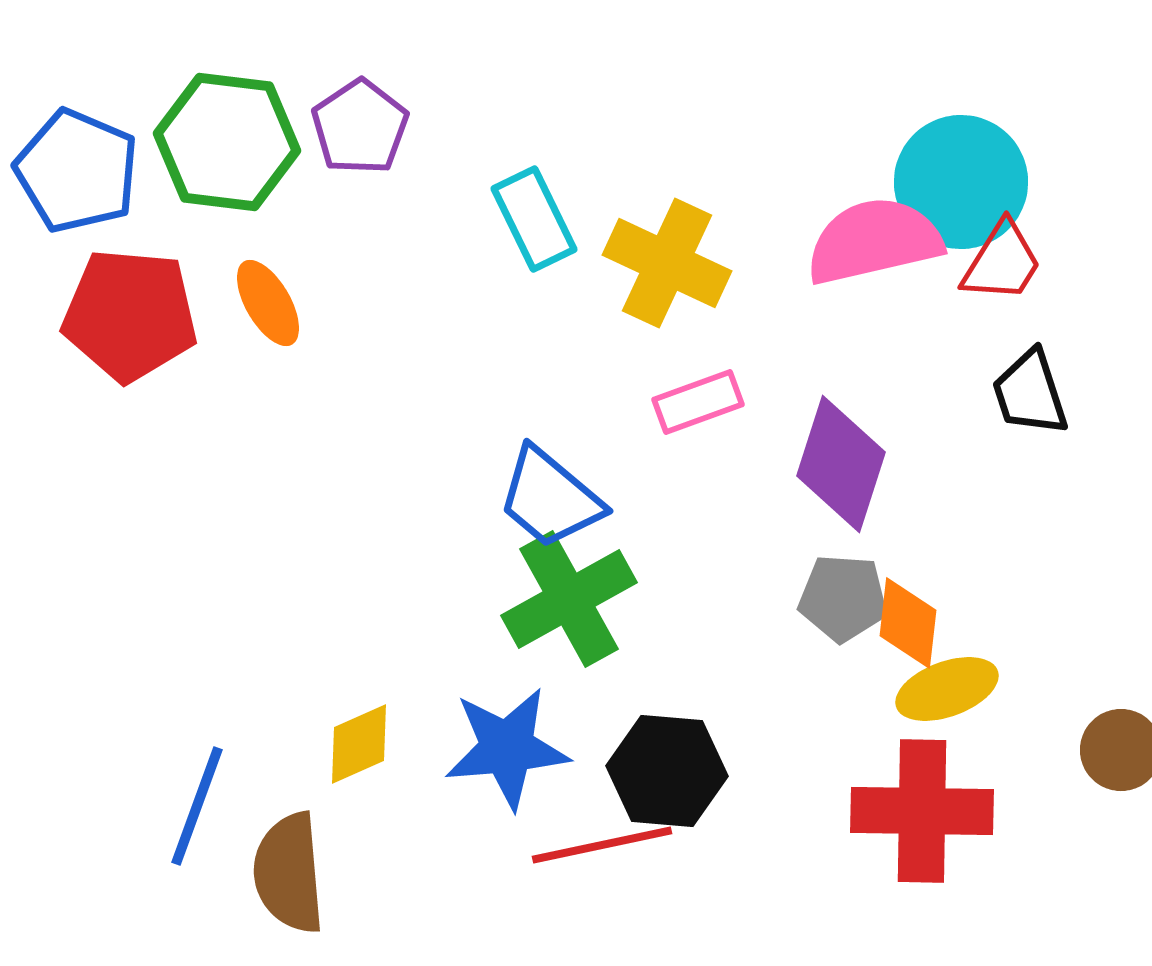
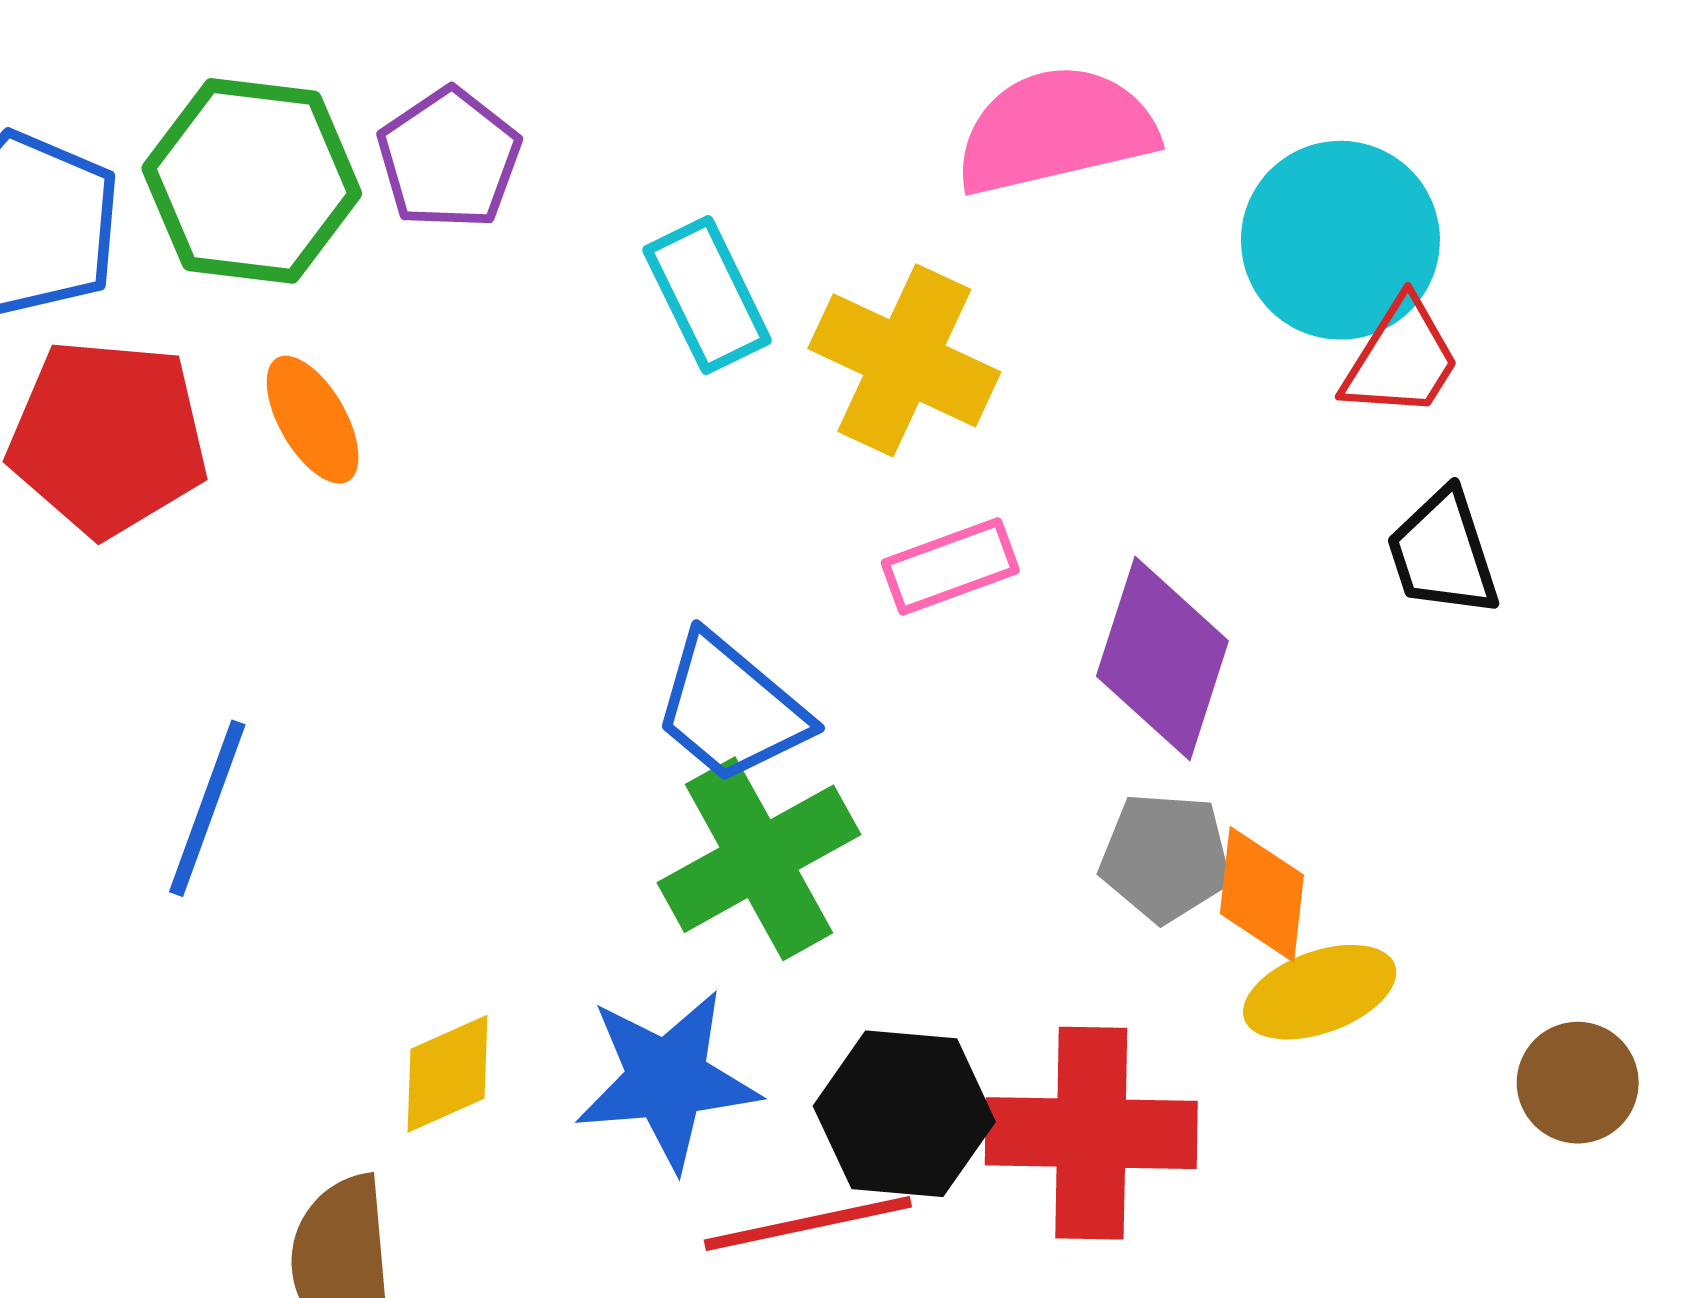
pink semicircle: (874, 241) -> (1056, 130), moved
blue line: (197, 806) -> (207, 808), moved
red cross: (922, 811) -> (1091, 1133), moved

